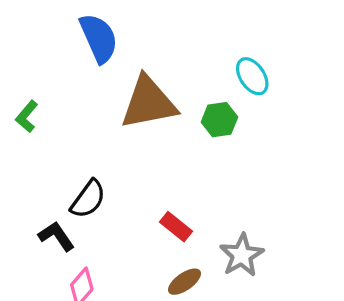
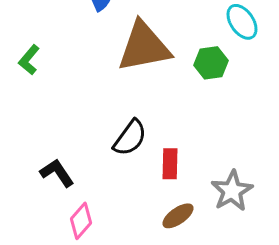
black semicircle: (88, 199) -> (130, 138), moved
red rectangle: (176, 227) -> (170, 164), turned 52

